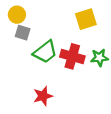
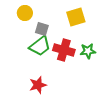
yellow circle: (17, 15) -> (25, 13), moved
gray square: (23, 33) -> (42, 29), moved

